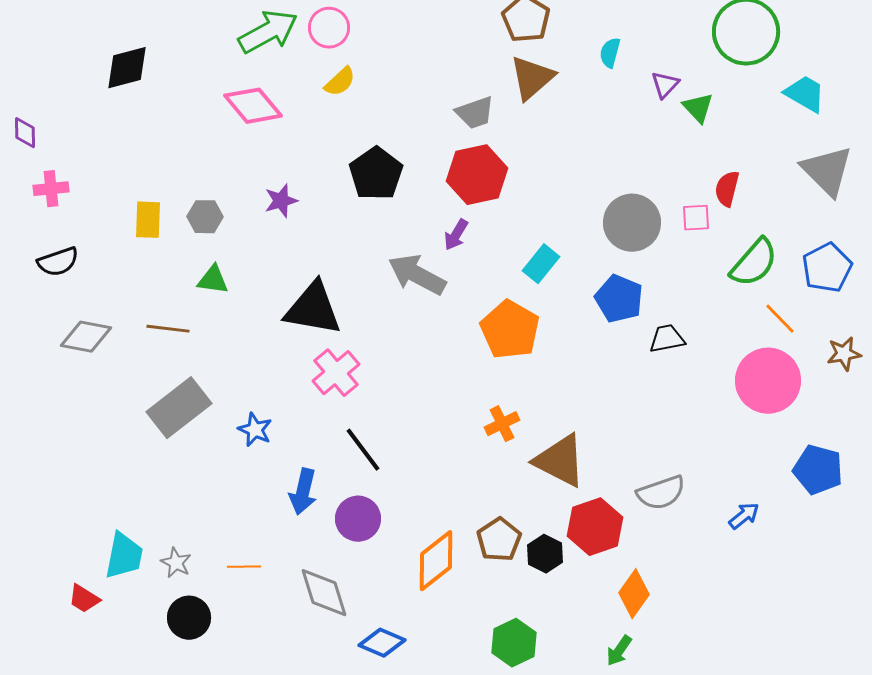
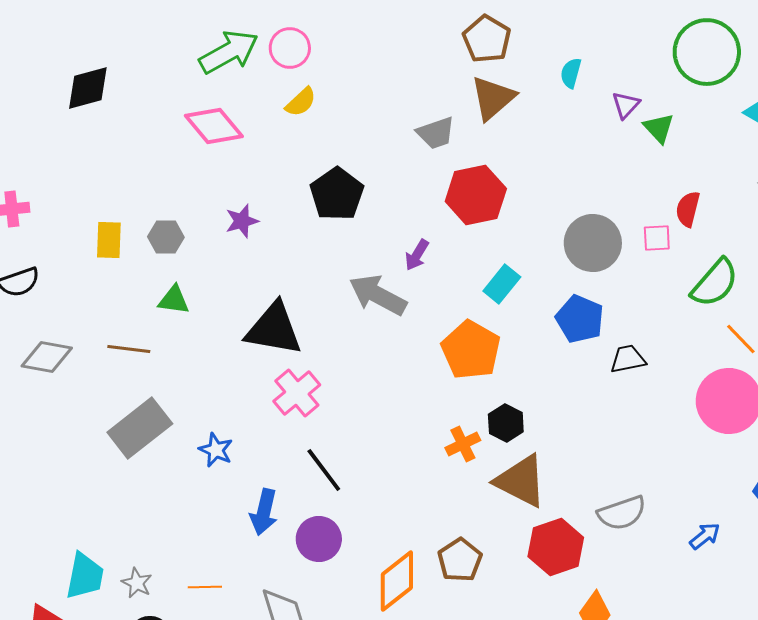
red hexagon: (477, 175) -> (476, 195), moved
black hexagon: (545, 554) -> (506, 423), moved

